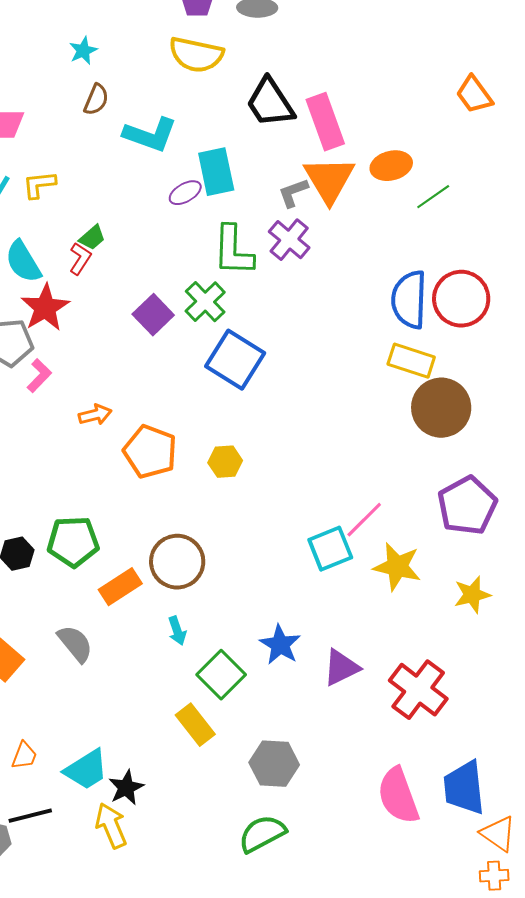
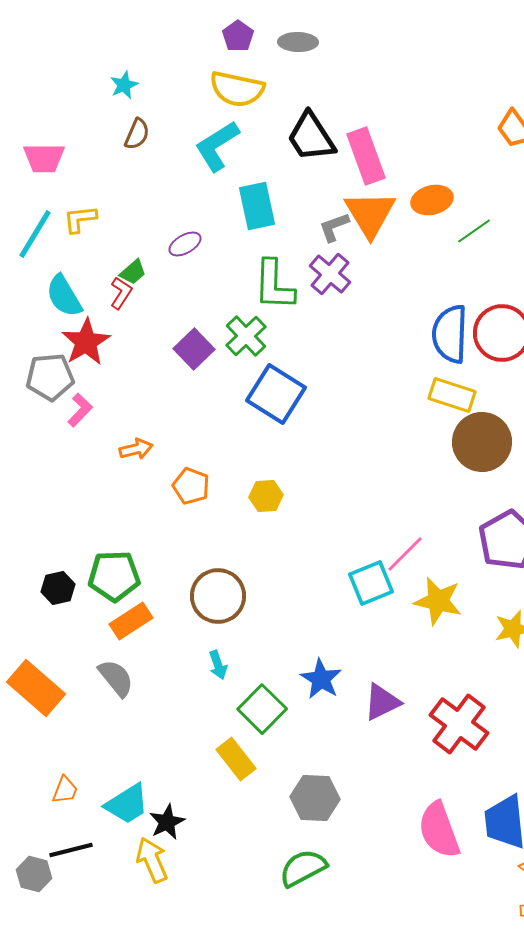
cyan L-shape: (150, 135) -> (217, 146), moved, turned 128
purple ellipse: (185, 193) -> (185, 244), moved
orange pentagon: (150, 452) -> (191, 486), size x0.7
orange rectangle: (120, 587) -> (131, 621), moved

